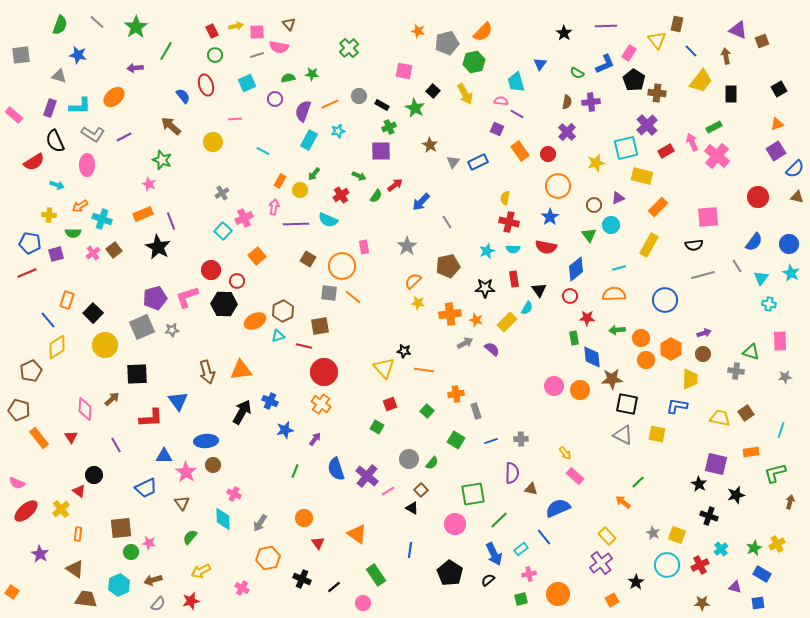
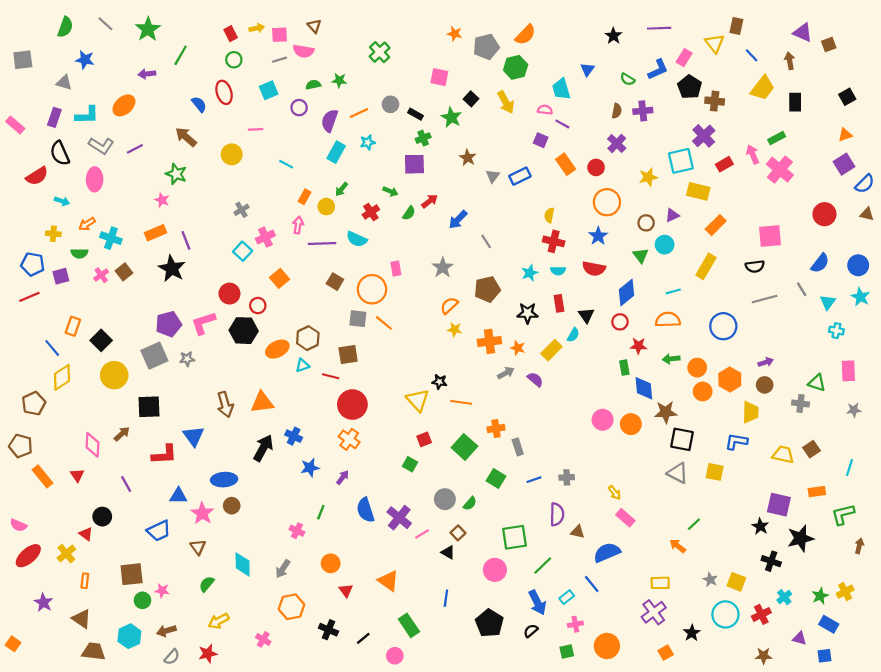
green square: (427, 411) -> (464, 447), size x1.6
pink cross: (234, 494) -> (297, 531), moved
black star: (736, 495) -> (801, 538), size x1.4
yellow rectangle: (607, 536) -> (660, 583), turned -48

